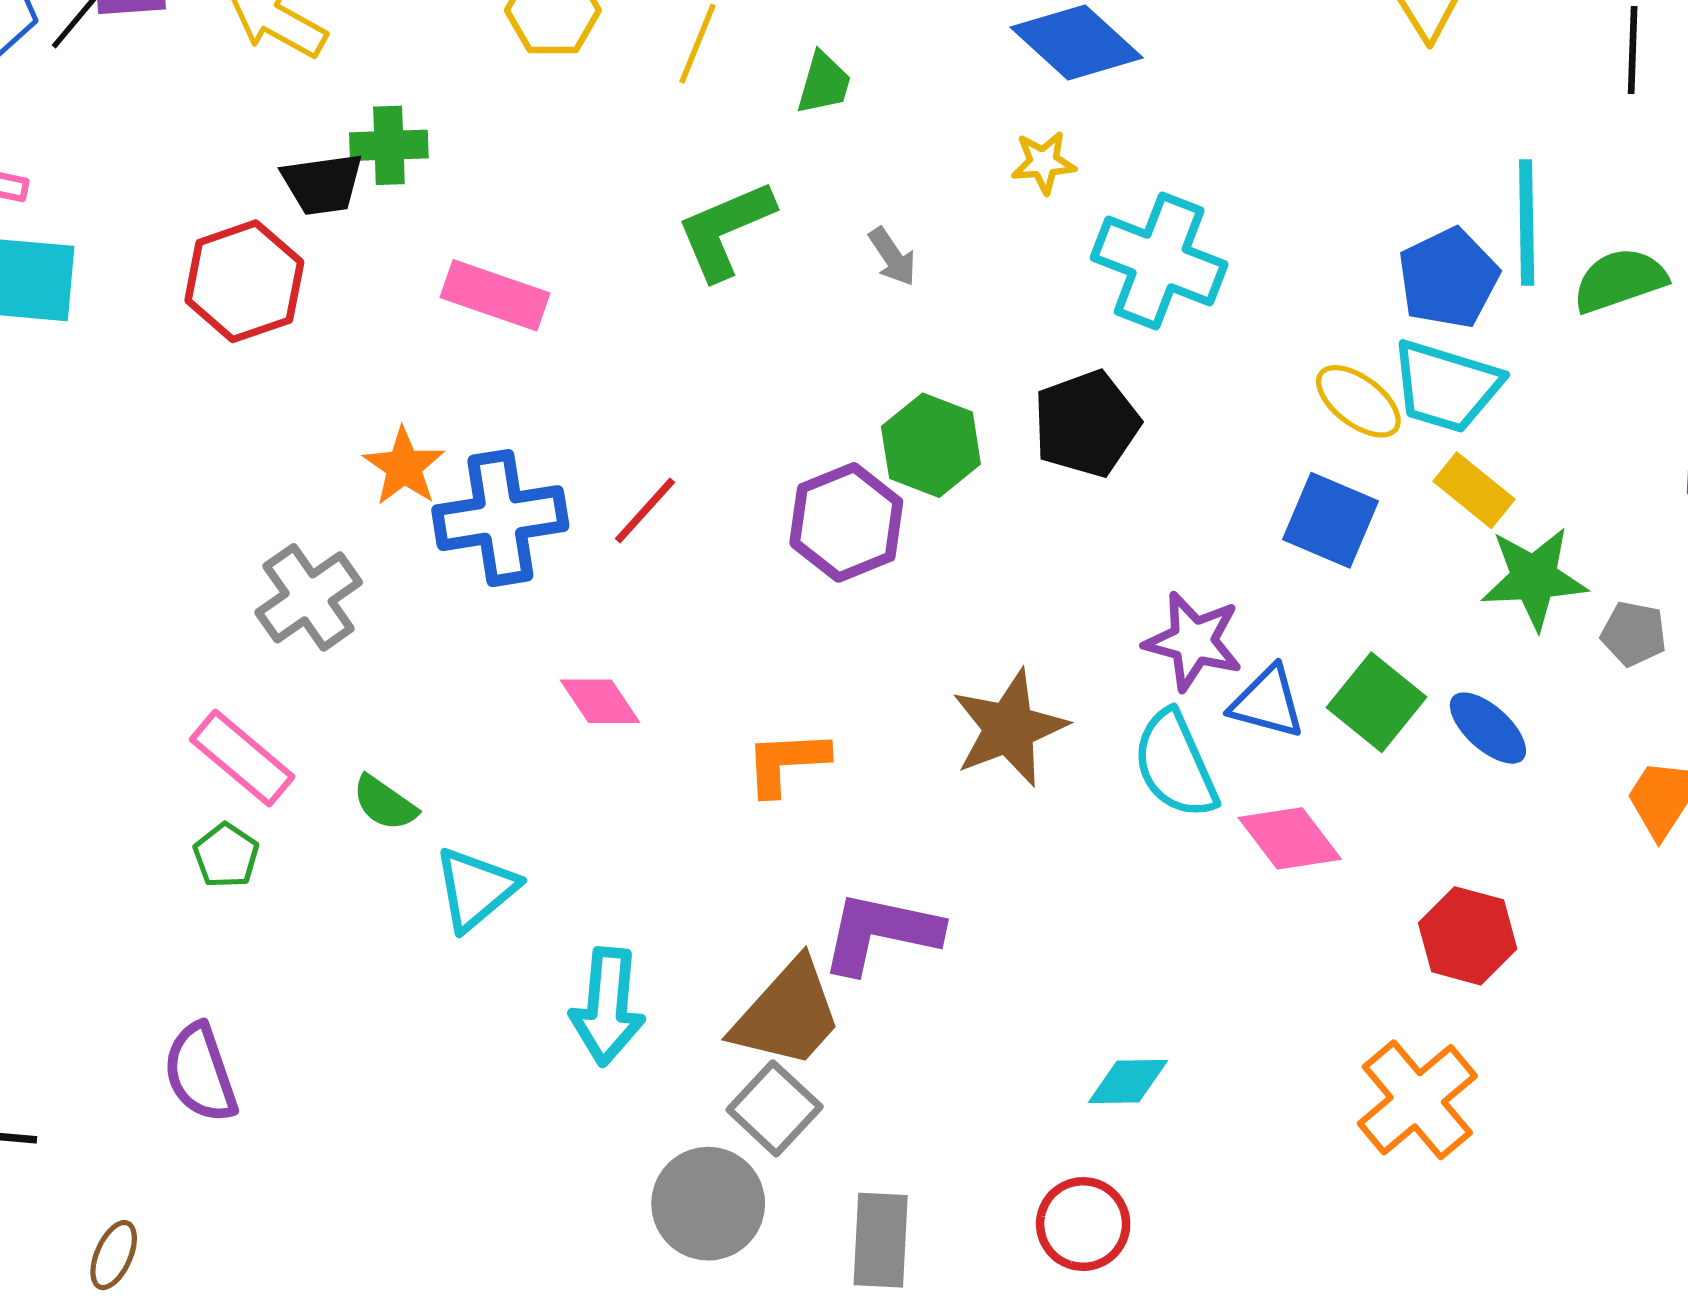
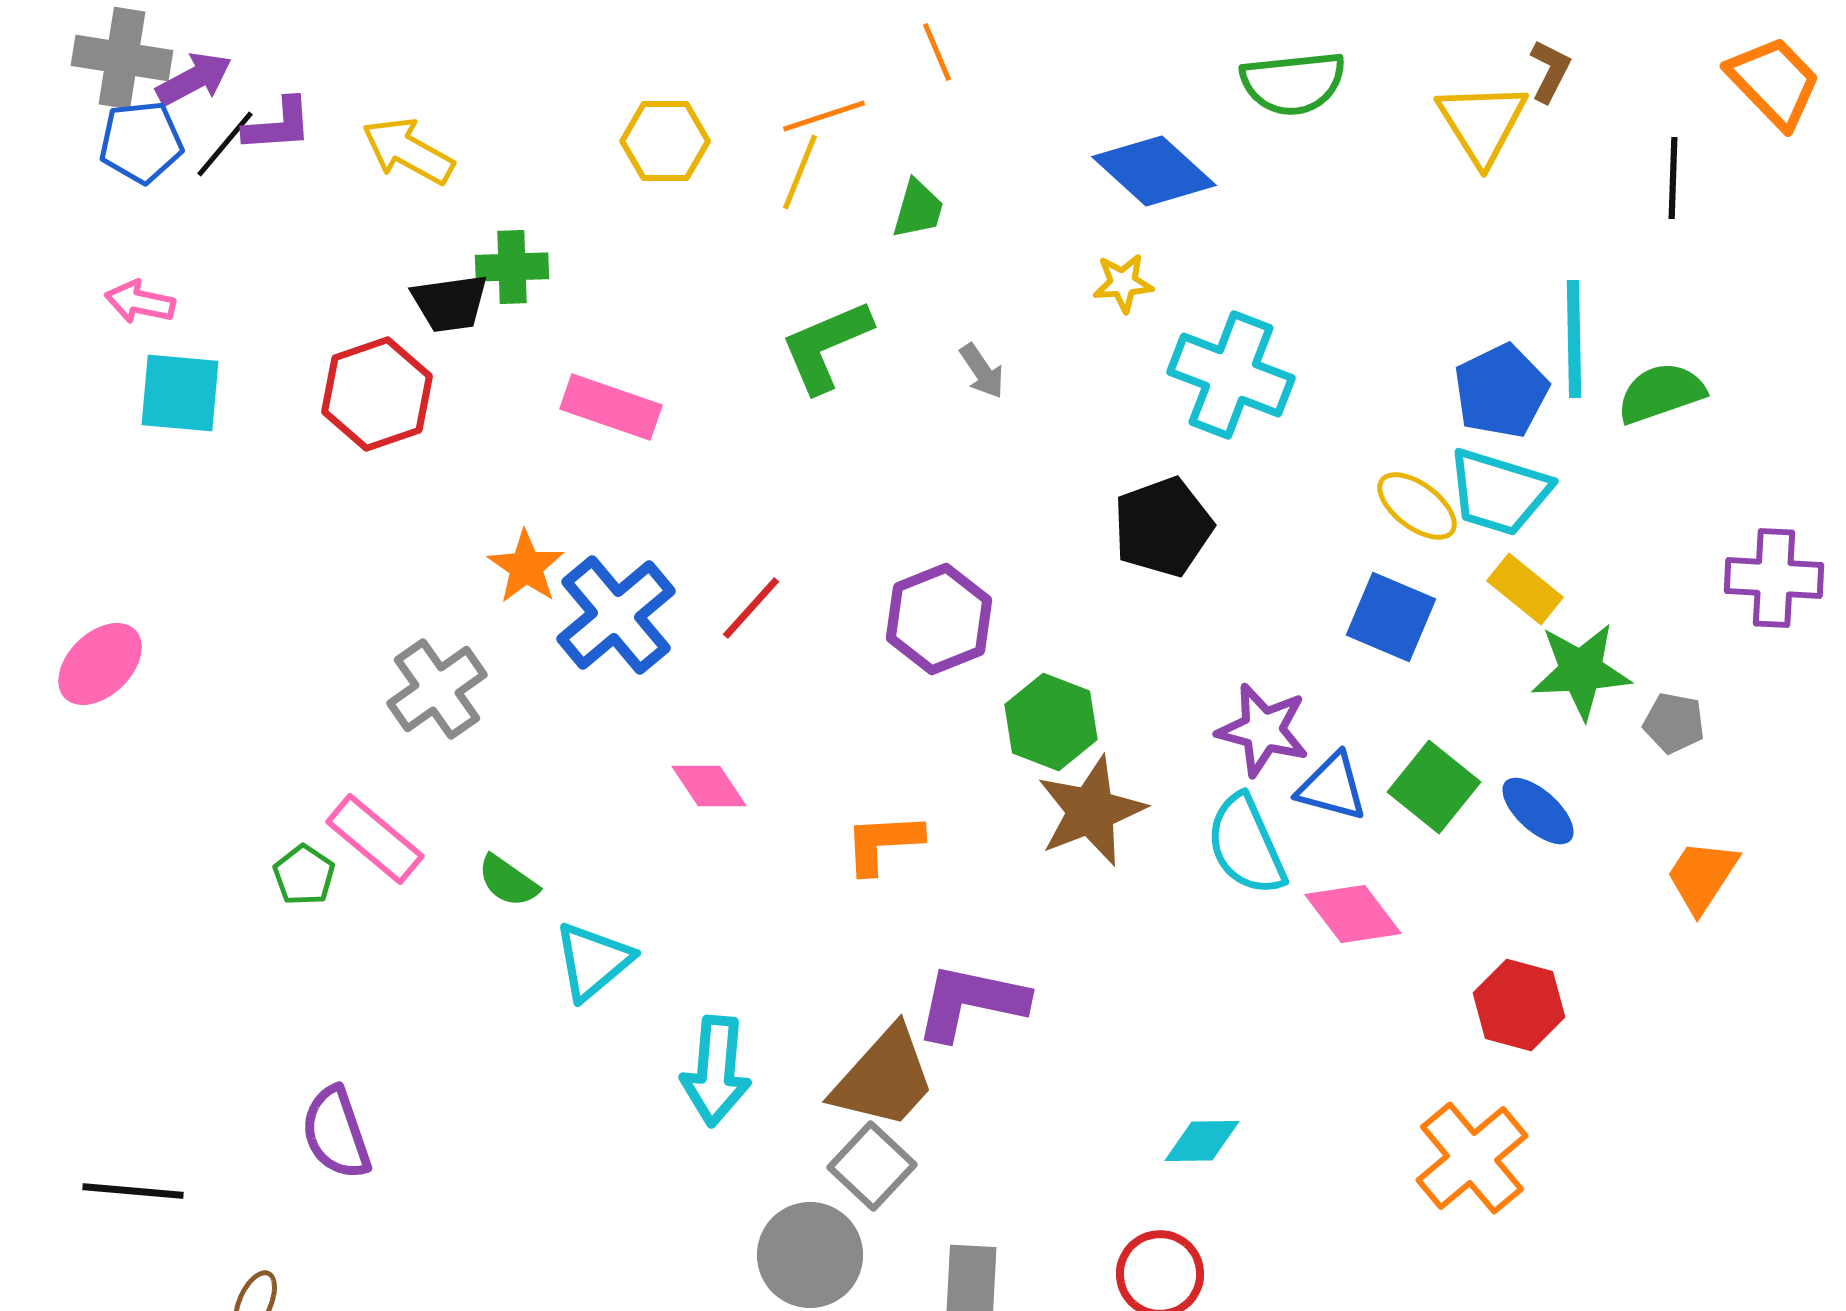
green hexagon: (931, 445) -> (1051, 722), moved
blue cross: (500, 518) -> (616, 615), turned -31
green pentagon: (226, 856) -> (304, 875), moved

